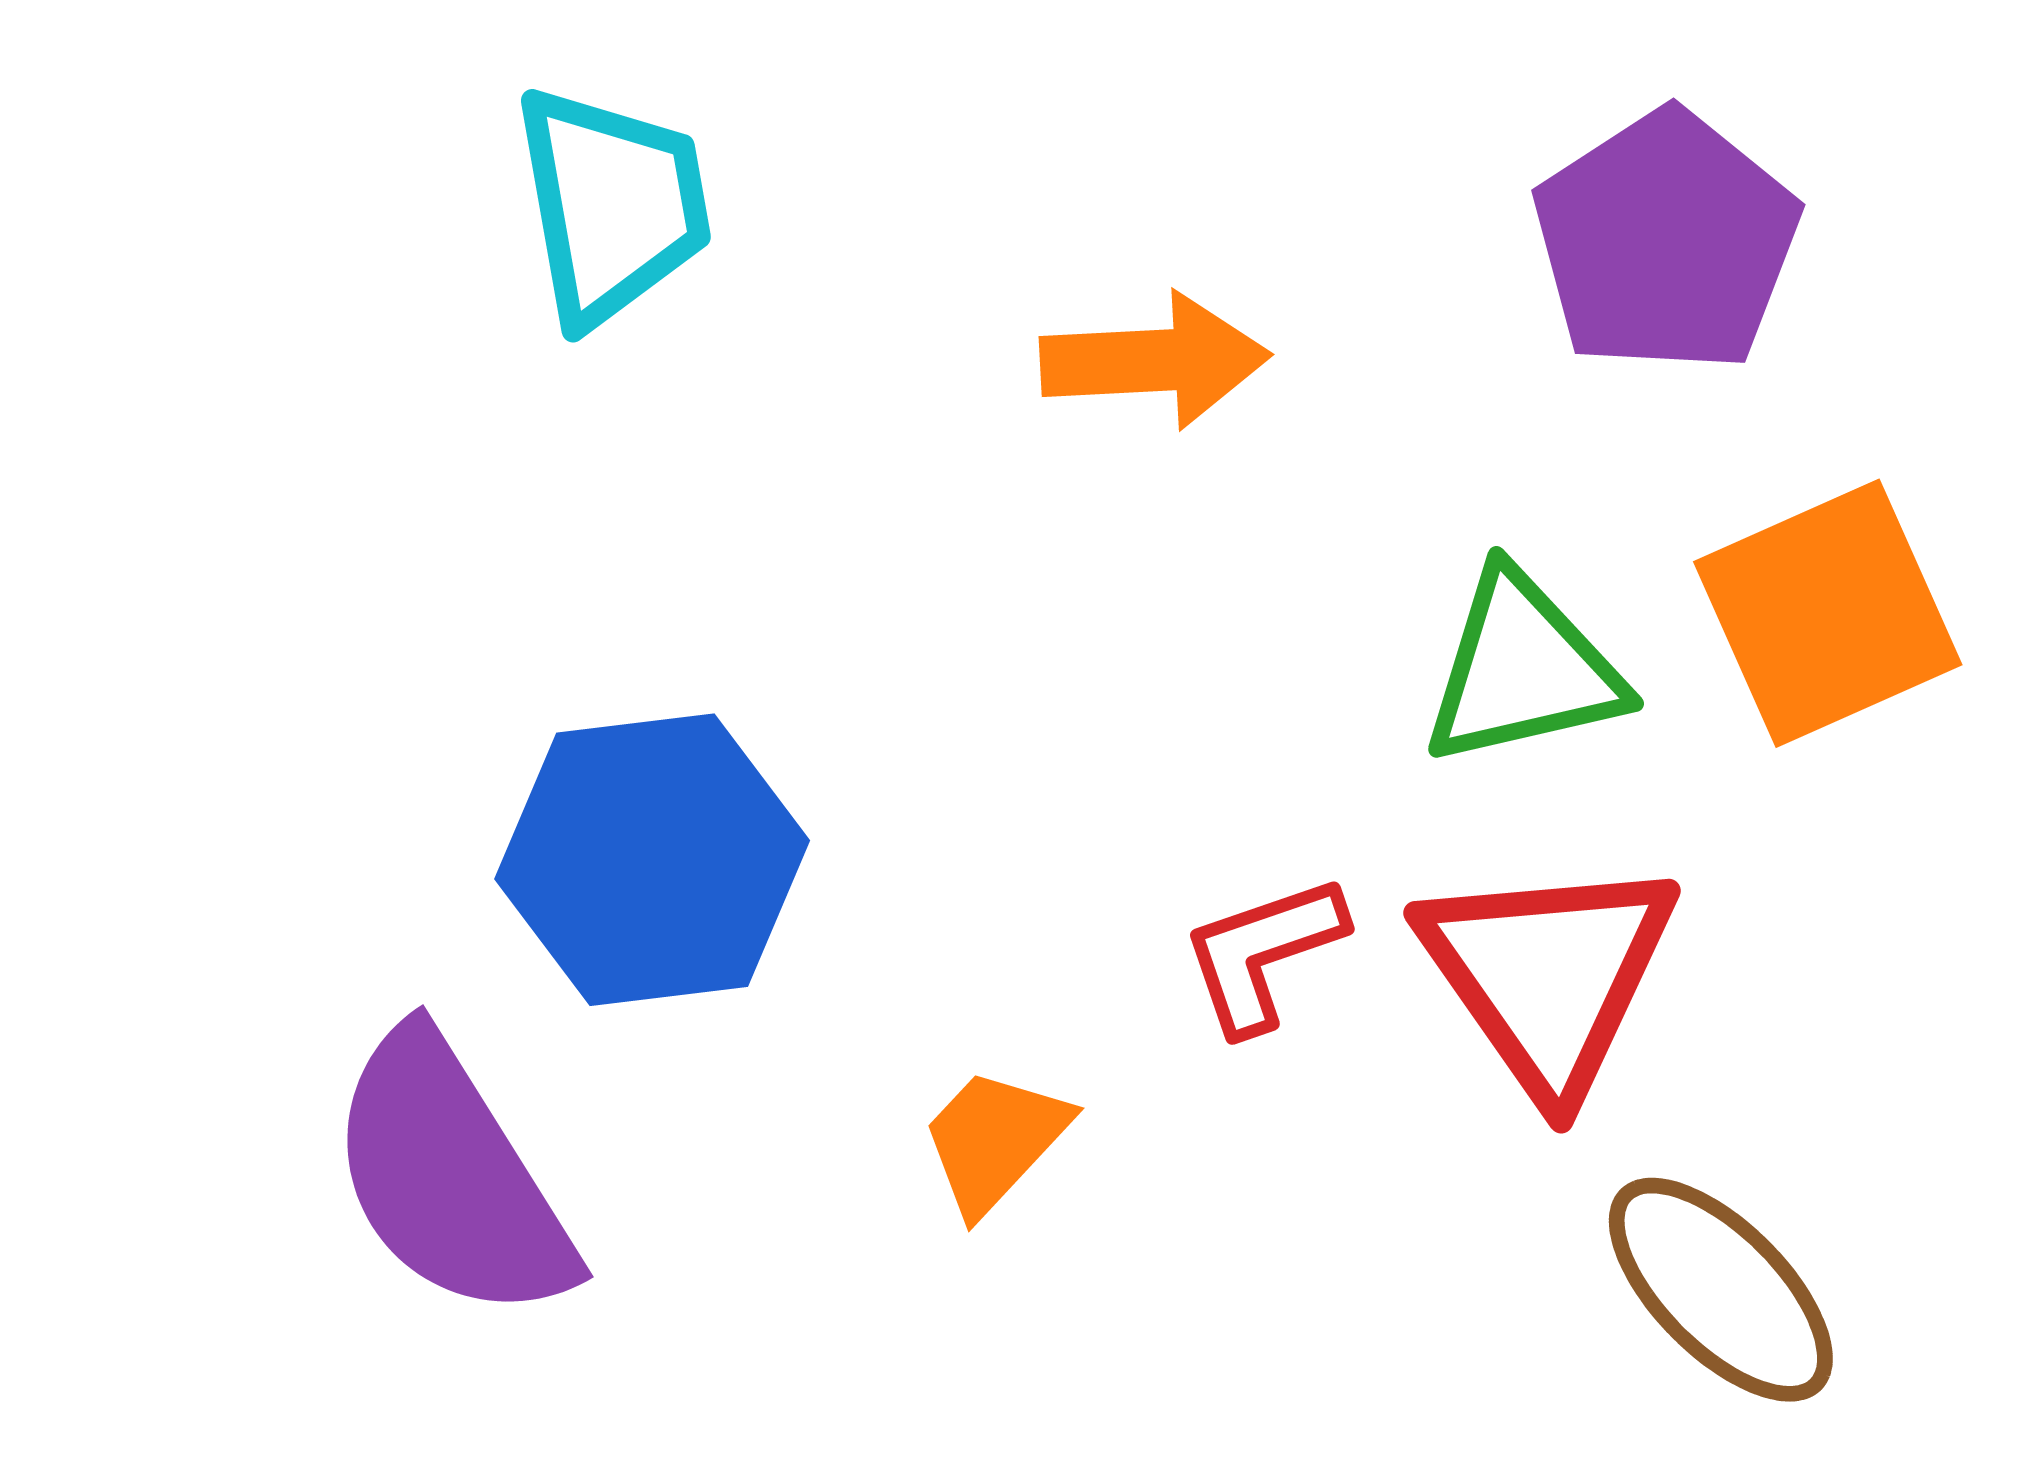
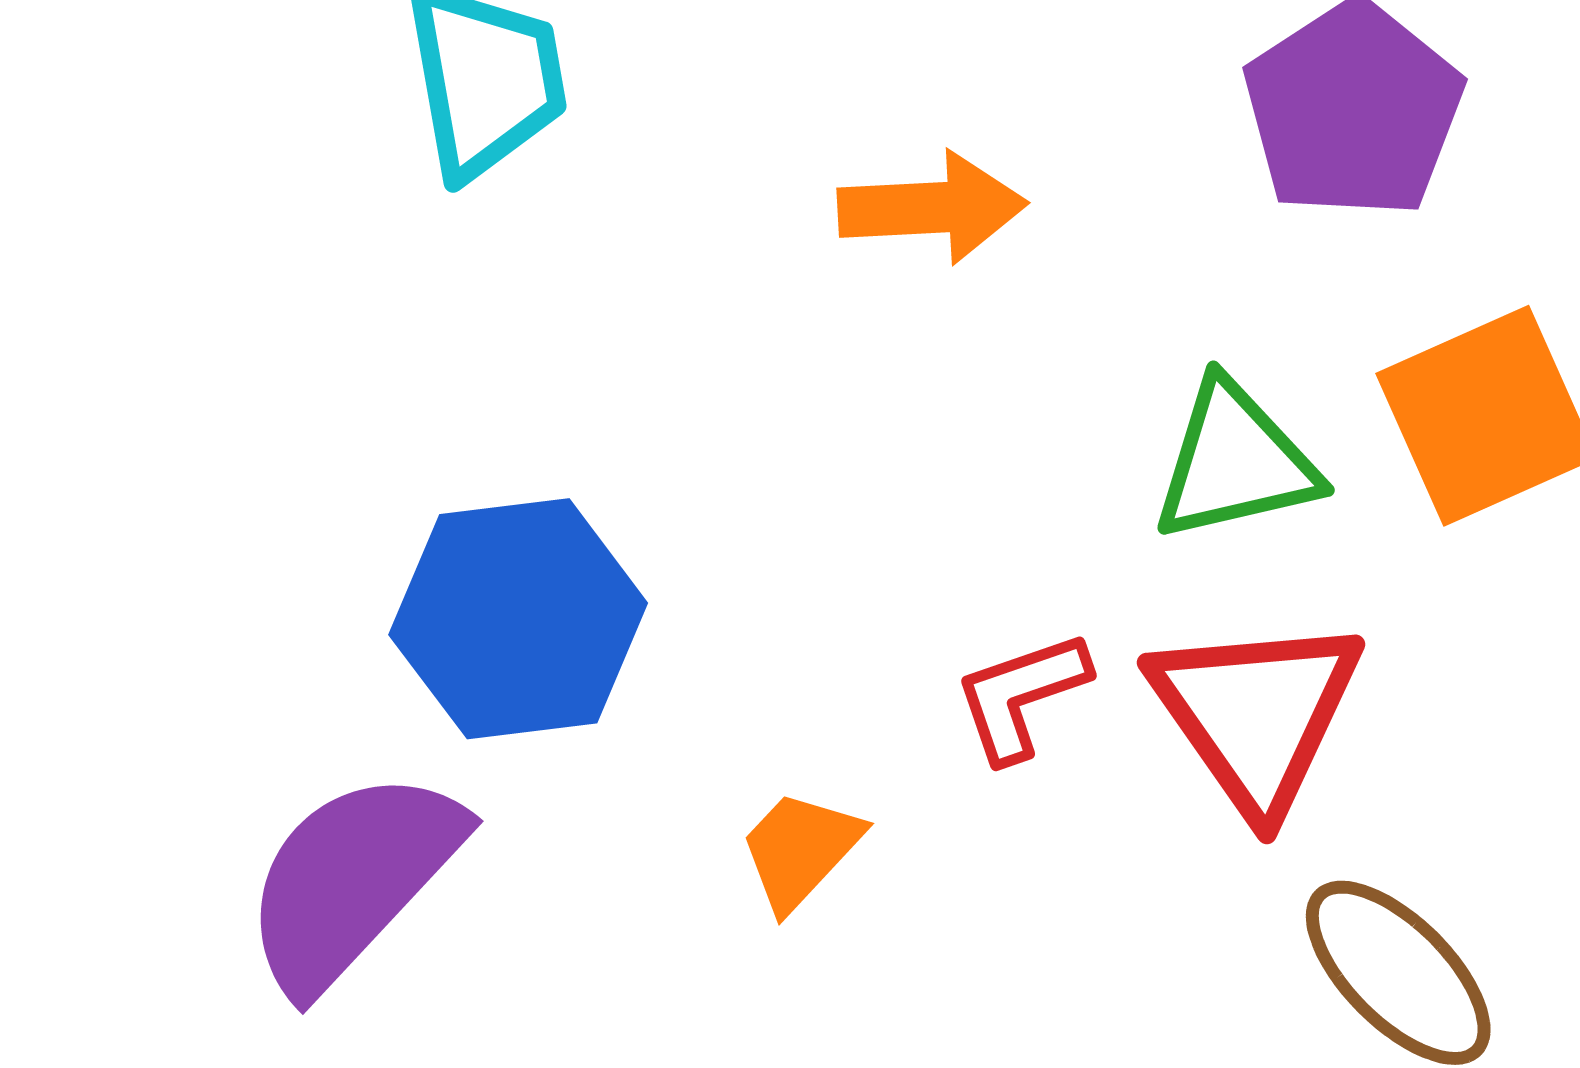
purple semicircle: (451, 1177) -> (352, 880), turned 75

